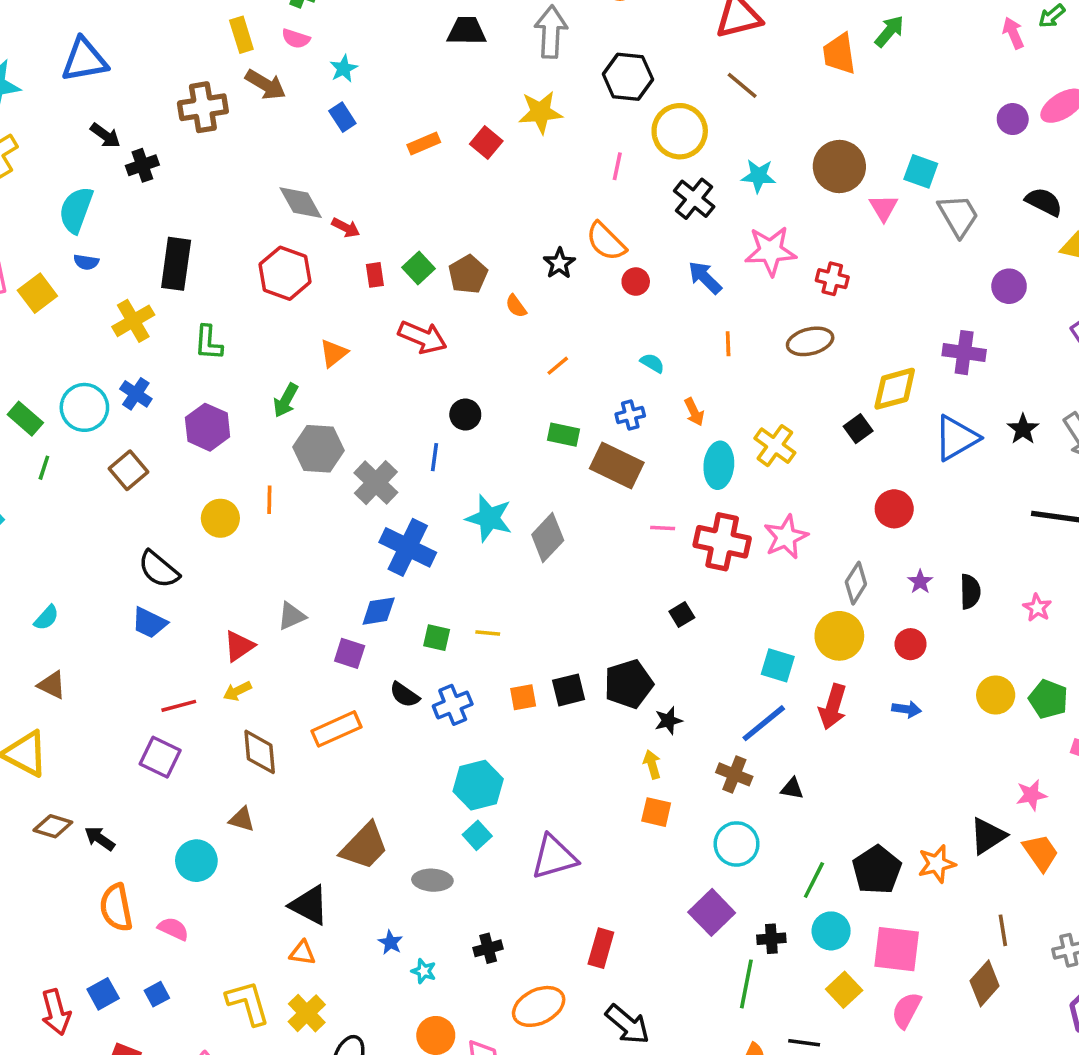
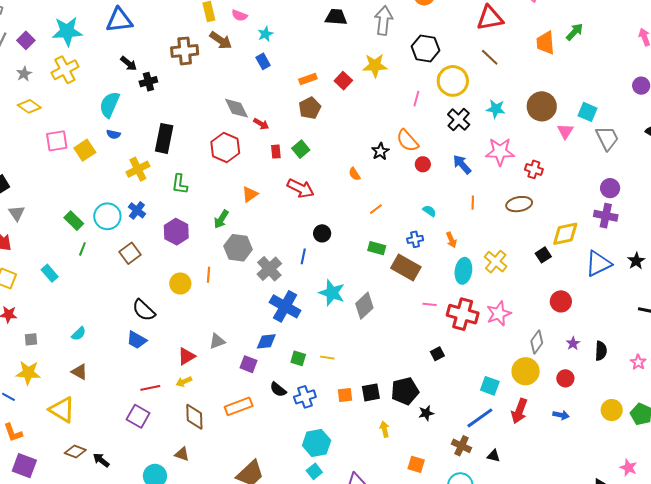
brown pentagon: (468, 274) -> (310, 108), moved
purple circle: (1009, 286) -> (610, 188), moved
yellow arrow: (652, 764) -> (384, 429), moved
pink star: (1031, 795) -> (628, 468), turned 30

